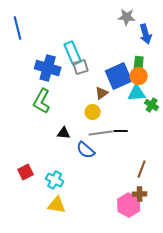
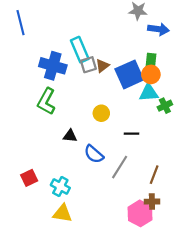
blue arrow: (146, 34) -> (158, 29), turned -66
brown triangle: (102, 93) -> (102, 66), moved
green cross: (152, 105) -> (165, 106), turned 32
gray line: (101, 133) -> (120, 167), moved, turned -50

